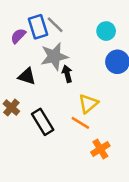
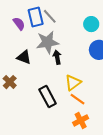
purple semicircle: (18, 36) -> (19, 24), turned 96
black rectangle: (43, 122) -> (48, 96), moved
orange line: (80, 123) -> (77, 99), moved

